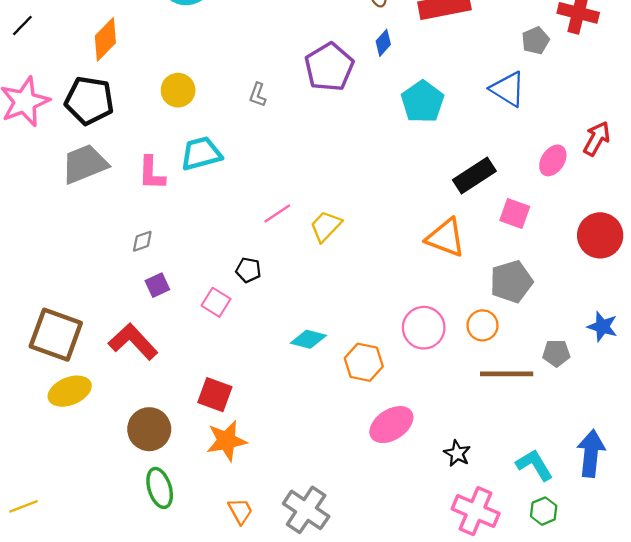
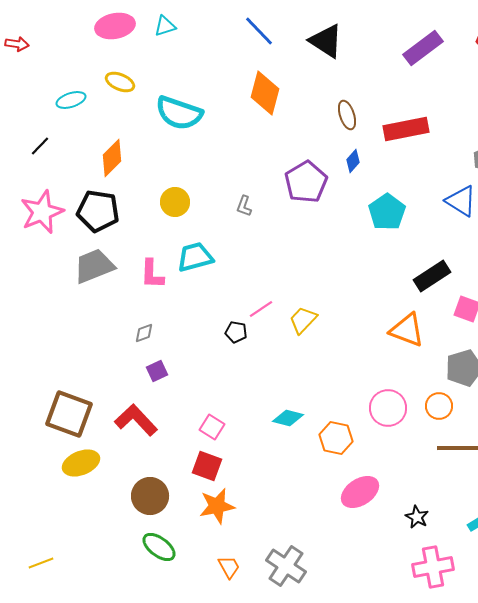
black pentagon: (248, 270) -> (236, 332), moved
pink square: (216, 302) -> (212, 427), moved
green ellipse: (160, 488) -> (159, 547), turned -36
pink cross: (476, 511) -> (433, 567), turned -33

